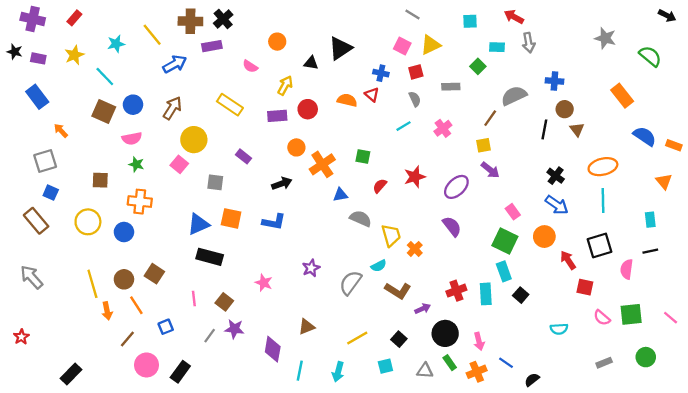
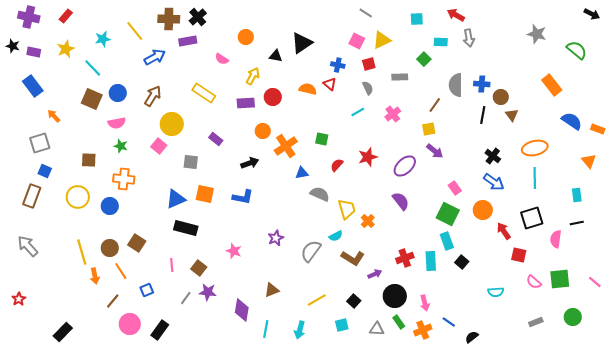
blue cross: (554, 81) -> (482, 84), moved
gray semicircle: (514, 96) -> (456, 85), turned -65
brown rectangle: (36, 221) -> (32, 196), turned 60

